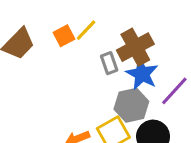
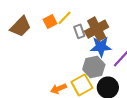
gray rectangle: (109, 63) -> (79, 31), moved
blue star: (142, 74) -> (101, 47), turned -30

